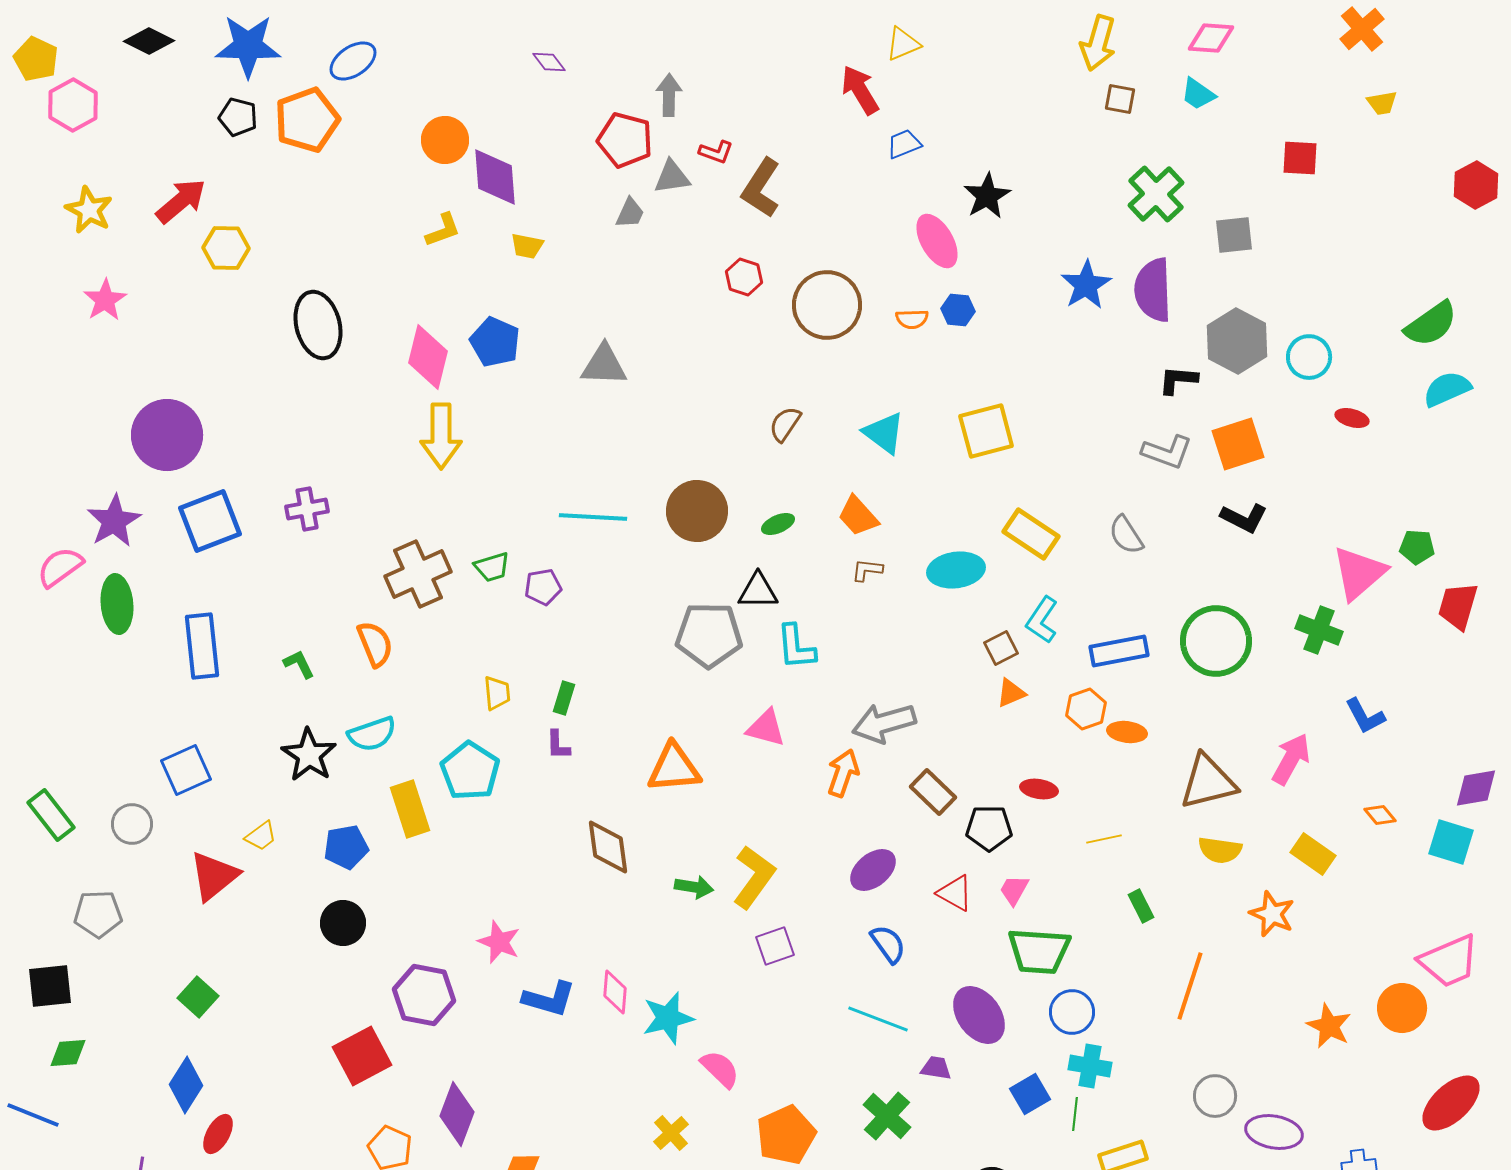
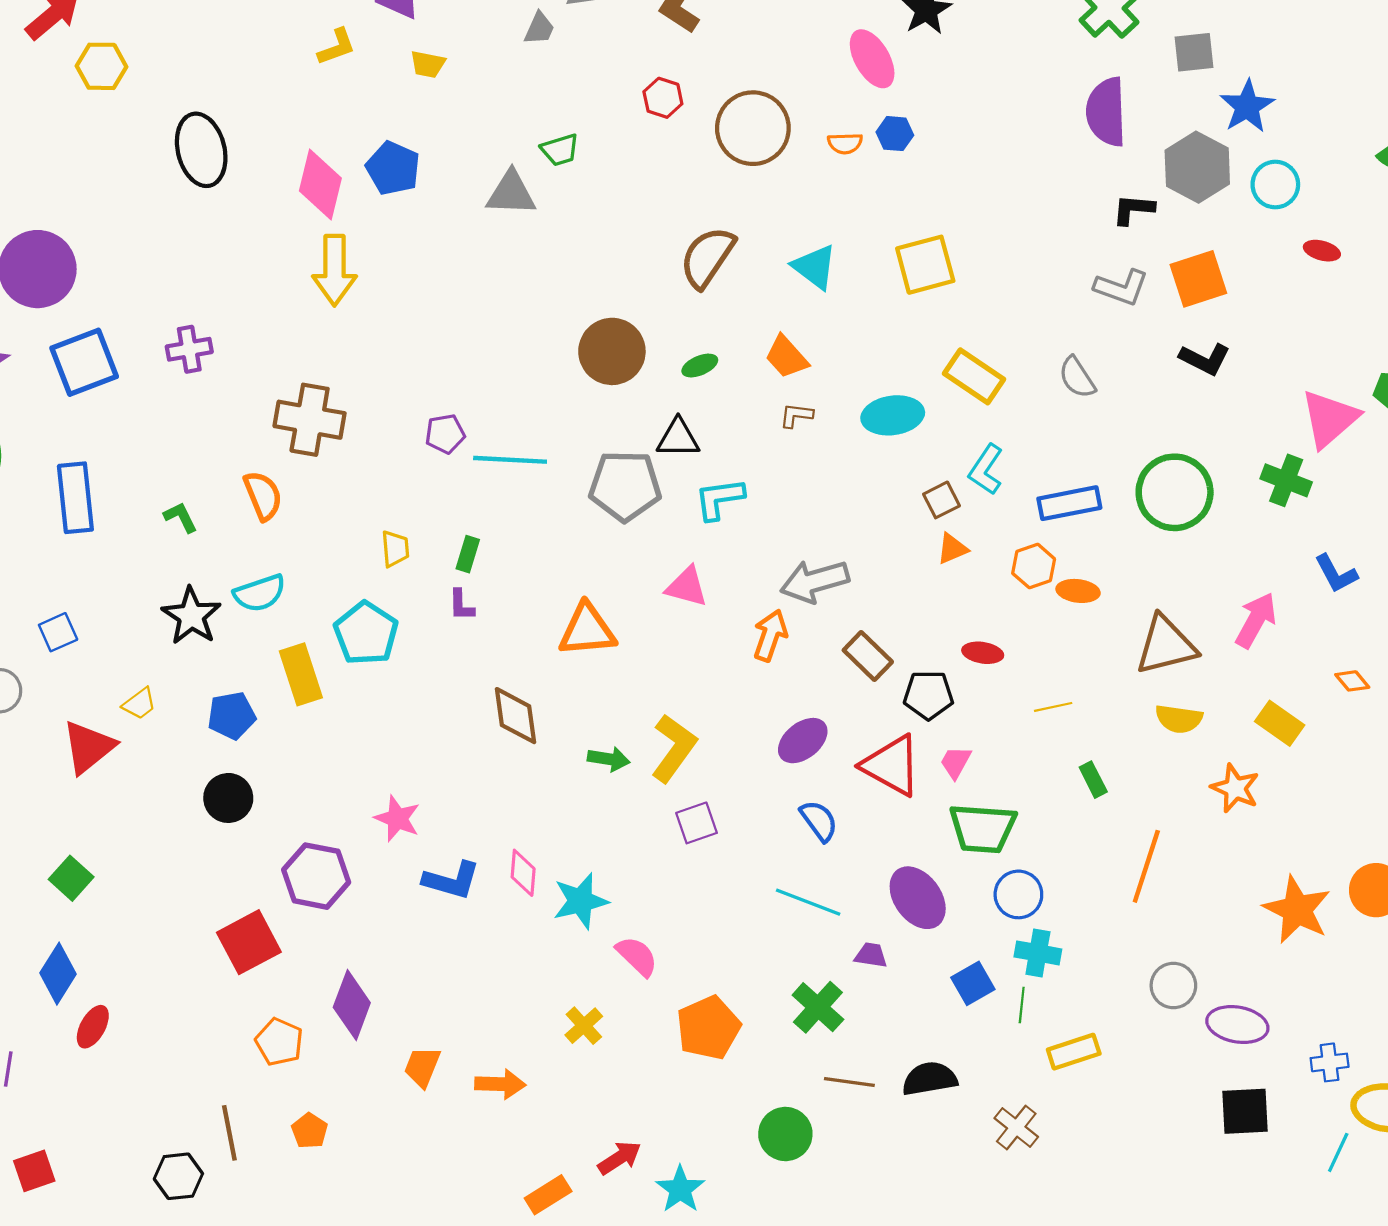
blue star: (1086, 285) -> (1247, 106), moved
brown semicircle: (785, 424) -> (707, 257), size x1.6
cyan line: (593, 517) -> (510, 460), moved
green trapezoid: (492, 567) -> (560, 150), moved
brown cross: (418, 574) -> (310, 420), turned 34
cyan L-shape: (796, 647) -> (719, 499), turned 87
blue square: (186, 770) -> (58, 632), size x0.7
red triangle: (955, 893) -> (892, 765), size x1.6
orange star: (1329, 1026) -> (1297, 910), size x1.4

